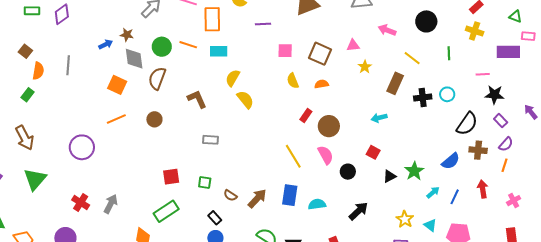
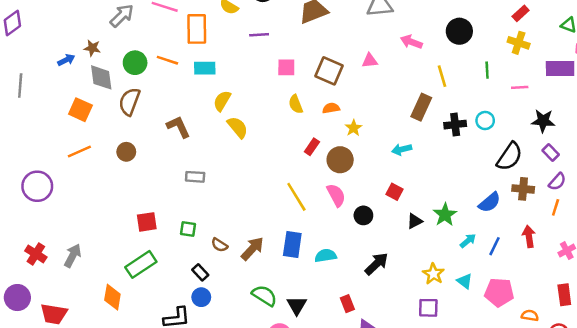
yellow line: (412, 58) -> (442, 76), turned 36
yellow star: (365, 67) -> (354, 128), moved
pink line: (483, 74) -> (520, 87), moved

